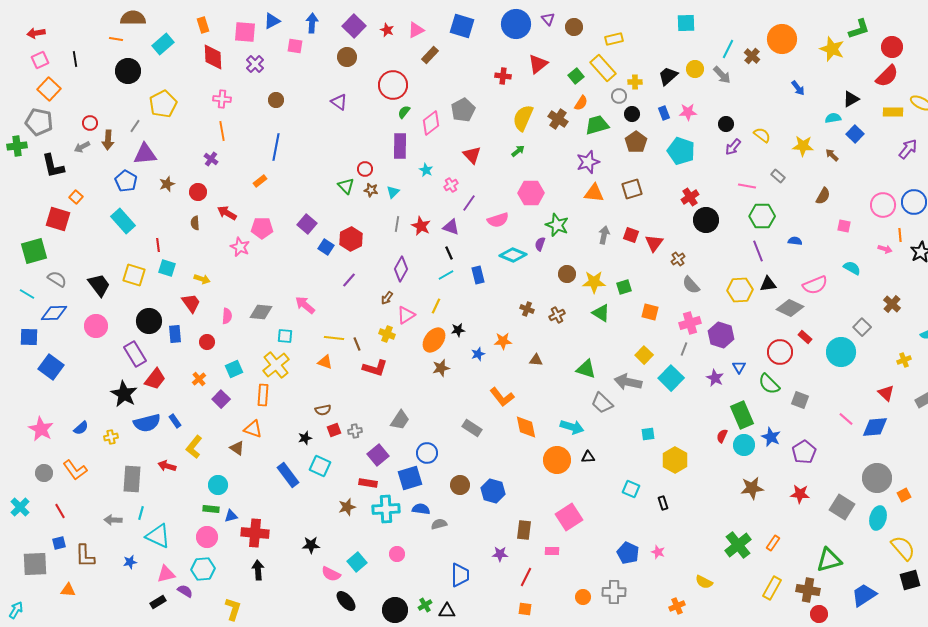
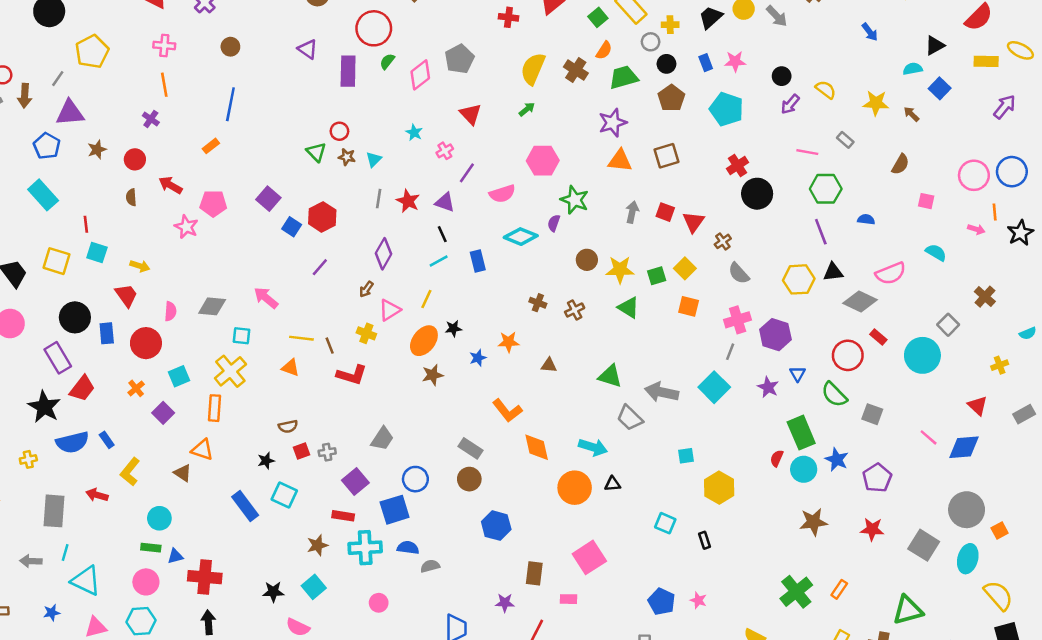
purple rectangle: (400, 146) -> (348, 71), moved
red circle: (207, 342) -> (146, 343), size x1.6
yellow square: (644, 355) -> (685, 268), moved
brown circle: (460, 485) -> (469, 479), moved
cyan square: (357, 562) -> (314, 587), moved

